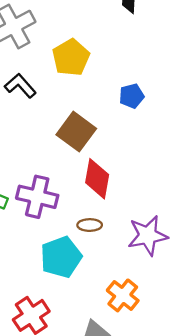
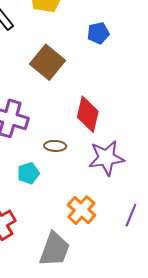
red diamond: (97, 179) -> (88, 114), moved
cyan pentagon: (61, 257) -> (28, 173), size x0.6

